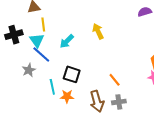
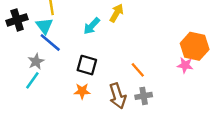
yellow arrow: (98, 31) -> (117, 13), turned 56
cyan arrow: (67, 41) -> (92, 26), moved
cyan line: (52, 87) -> (32, 80), moved, turned 49

